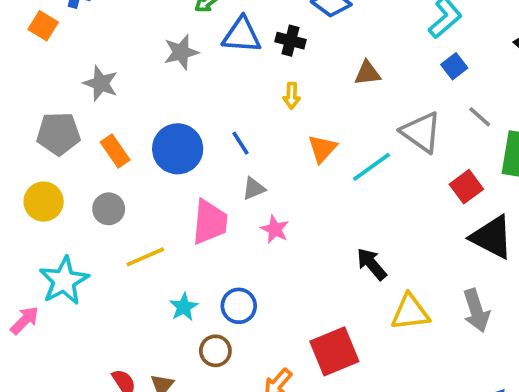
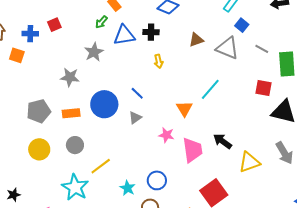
gray star: (101, 83) -> (70, 77), moved
gray triangle: (421, 132) -> (227, 48), moved
orange triangle: (322, 149) -> (184, 109), moved
orange rectangle: (115, 151) -> (71, 113), turned -48
red square: (466, 187) -> (263, 88), turned -30
gray triangle: (254, 188) -> (135, 118), moved
pink trapezoid: (210, 222) -> (192, 150), moved
cyan star: (64, 281) -> (75, 187), moved

